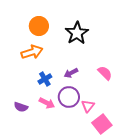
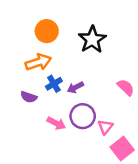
purple arrow: (71, 73) -> (75, 87), moved
blue cross: (45, 79) -> (54, 84), moved
purple semicircle: (21, 107) -> (29, 97), moved

